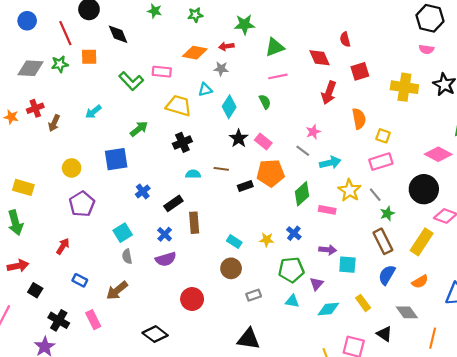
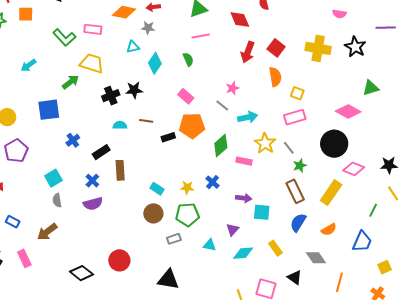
red square: (360, 71) -> (276, 48), moved, turned -36
yellow trapezoid: (179, 106) -> (92, 63), moved
black star: (239, 138) -> (134, 90), moved, turned 30
green pentagon: (291, 270) -> (187, 215), moved
red circle: (192, 299) -> (119, 260), moved

